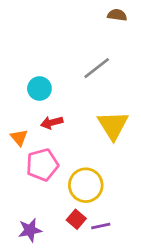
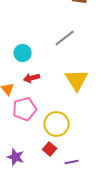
purple line: (101, 226) -> (72, 162), moved
purple star: (30, 230) -> (16, 157), turned 30

